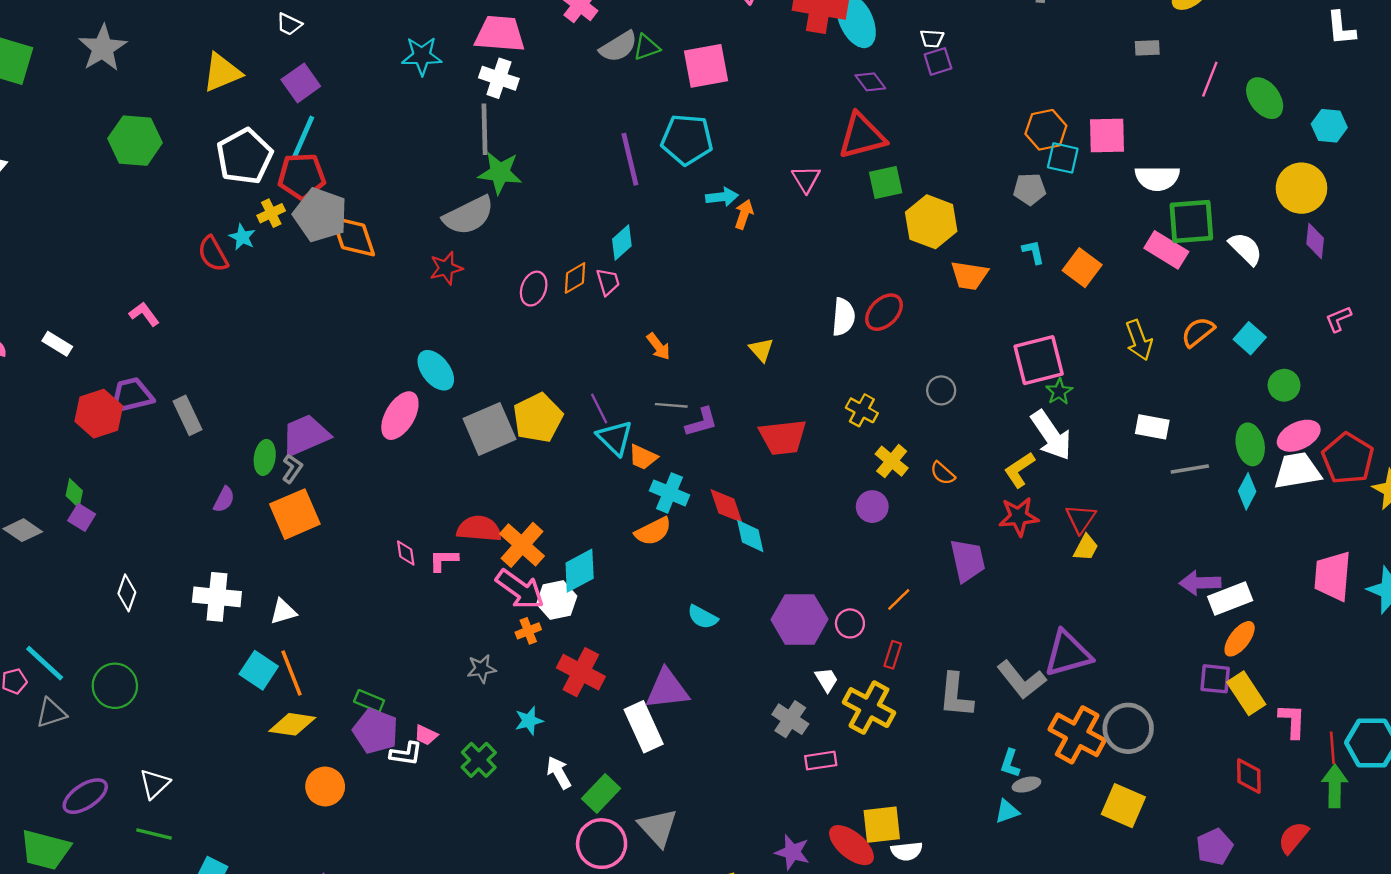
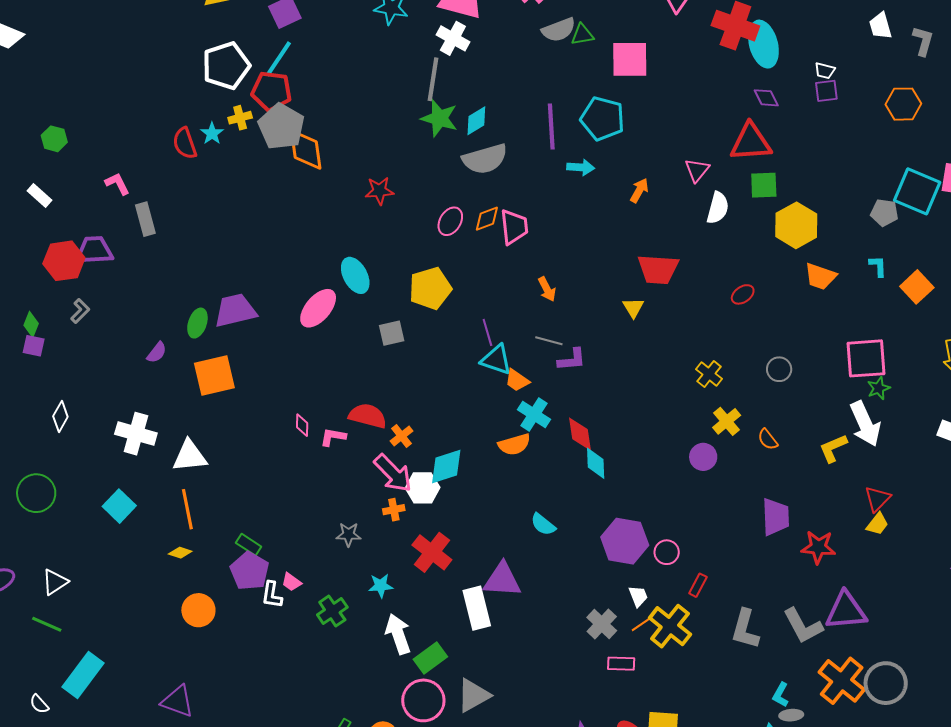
orange hexagon: (1046, 130) -> (903, 104), moved
green hexagon: (135, 141) -> (54, 139), moved, size x0.6
cyan square: (1063, 158) -> (917, 191), size x1.6
cyan arrow: (722, 197) -> (581, 167), moved
gray semicircle: (469, 215) -> (485, 159), moved
cyan diamond: (622, 242) -> (476, 121), moved
pink trapezoid: (608, 282) -> (514, 227), size x1.5
red ellipse: (884, 312) -> (743, 294), size x0.7
white semicircle: (843, 317) -> (718, 208), moved
gray rectangle: (188, 415) -> (145, 219), moved
yellow pentagon: (538, 418) -> (430, 288), moved
gray square: (489, 429) -> (392, 333), size x0.6
red trapezoid: (783, 437) -> (658, 269), moved
cyan triangle: (615, 438) -> (496, 360), turned -36
gray L-shape: (292, 469) -> (80, 311), moved
purple square: (82, 517) -> (34, 346), turned -30
red star: (1019, 517) -> (818, 547), moved
orange cross: (522, 545) -> (402, 436), size x0.6
orange line: (899, 600) -> (642, 624), moved
white triangle: (283, 612) -> (190, 456), size x1.5
cyan square: (259, 670) -> (119, 506), moved
yellow diamond: (292, 724) -> (180, 553), size x0.6
white L-shape: (406, 754) -> (272, 595), turned 80
white arrow: (559, 773) -> (398, 634), size x1.4
gray triangle: (658, 827) -> (473, 695), turned 33

